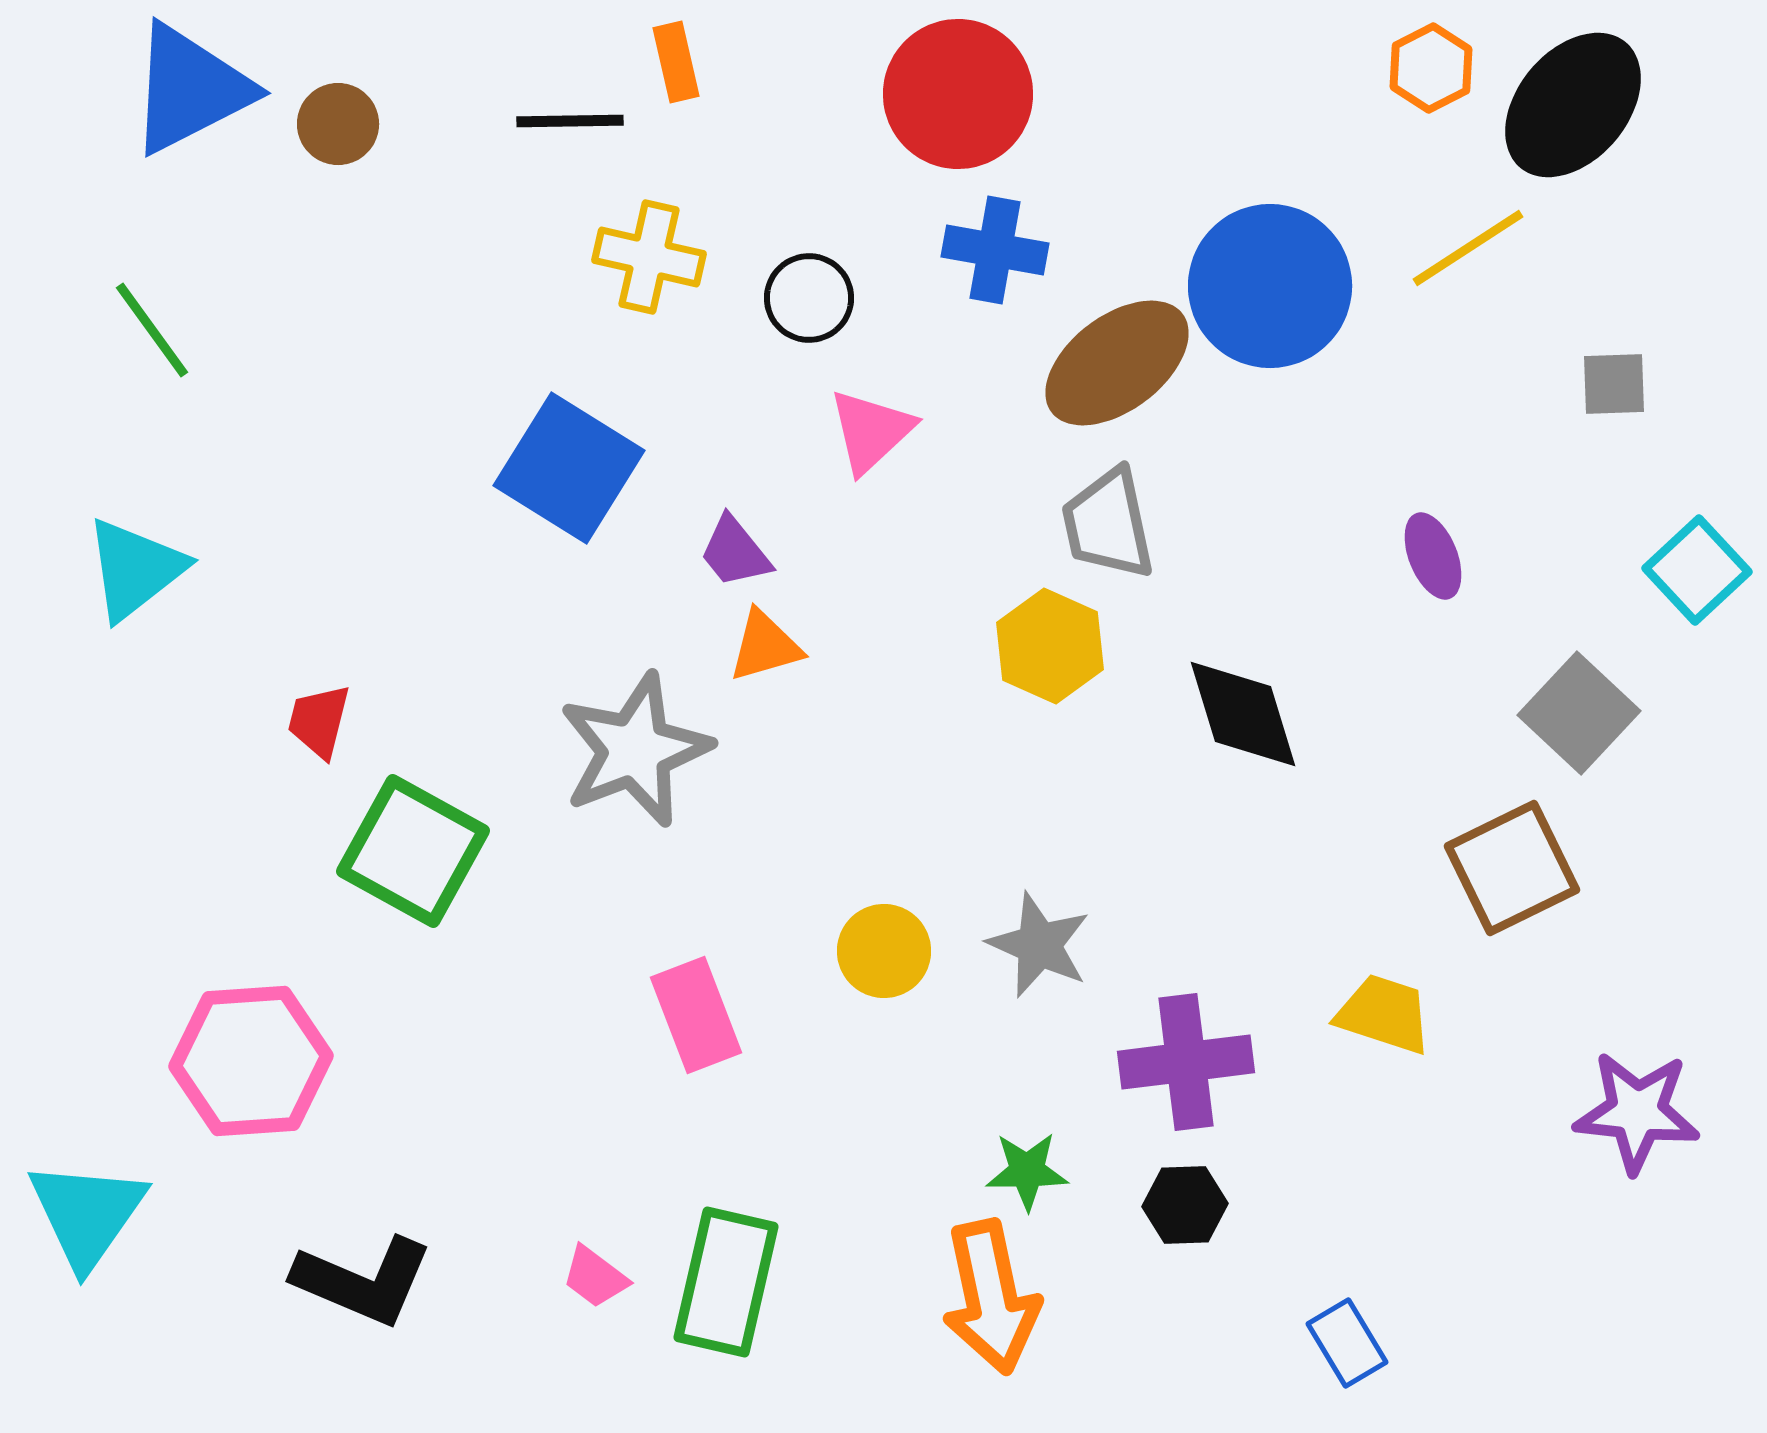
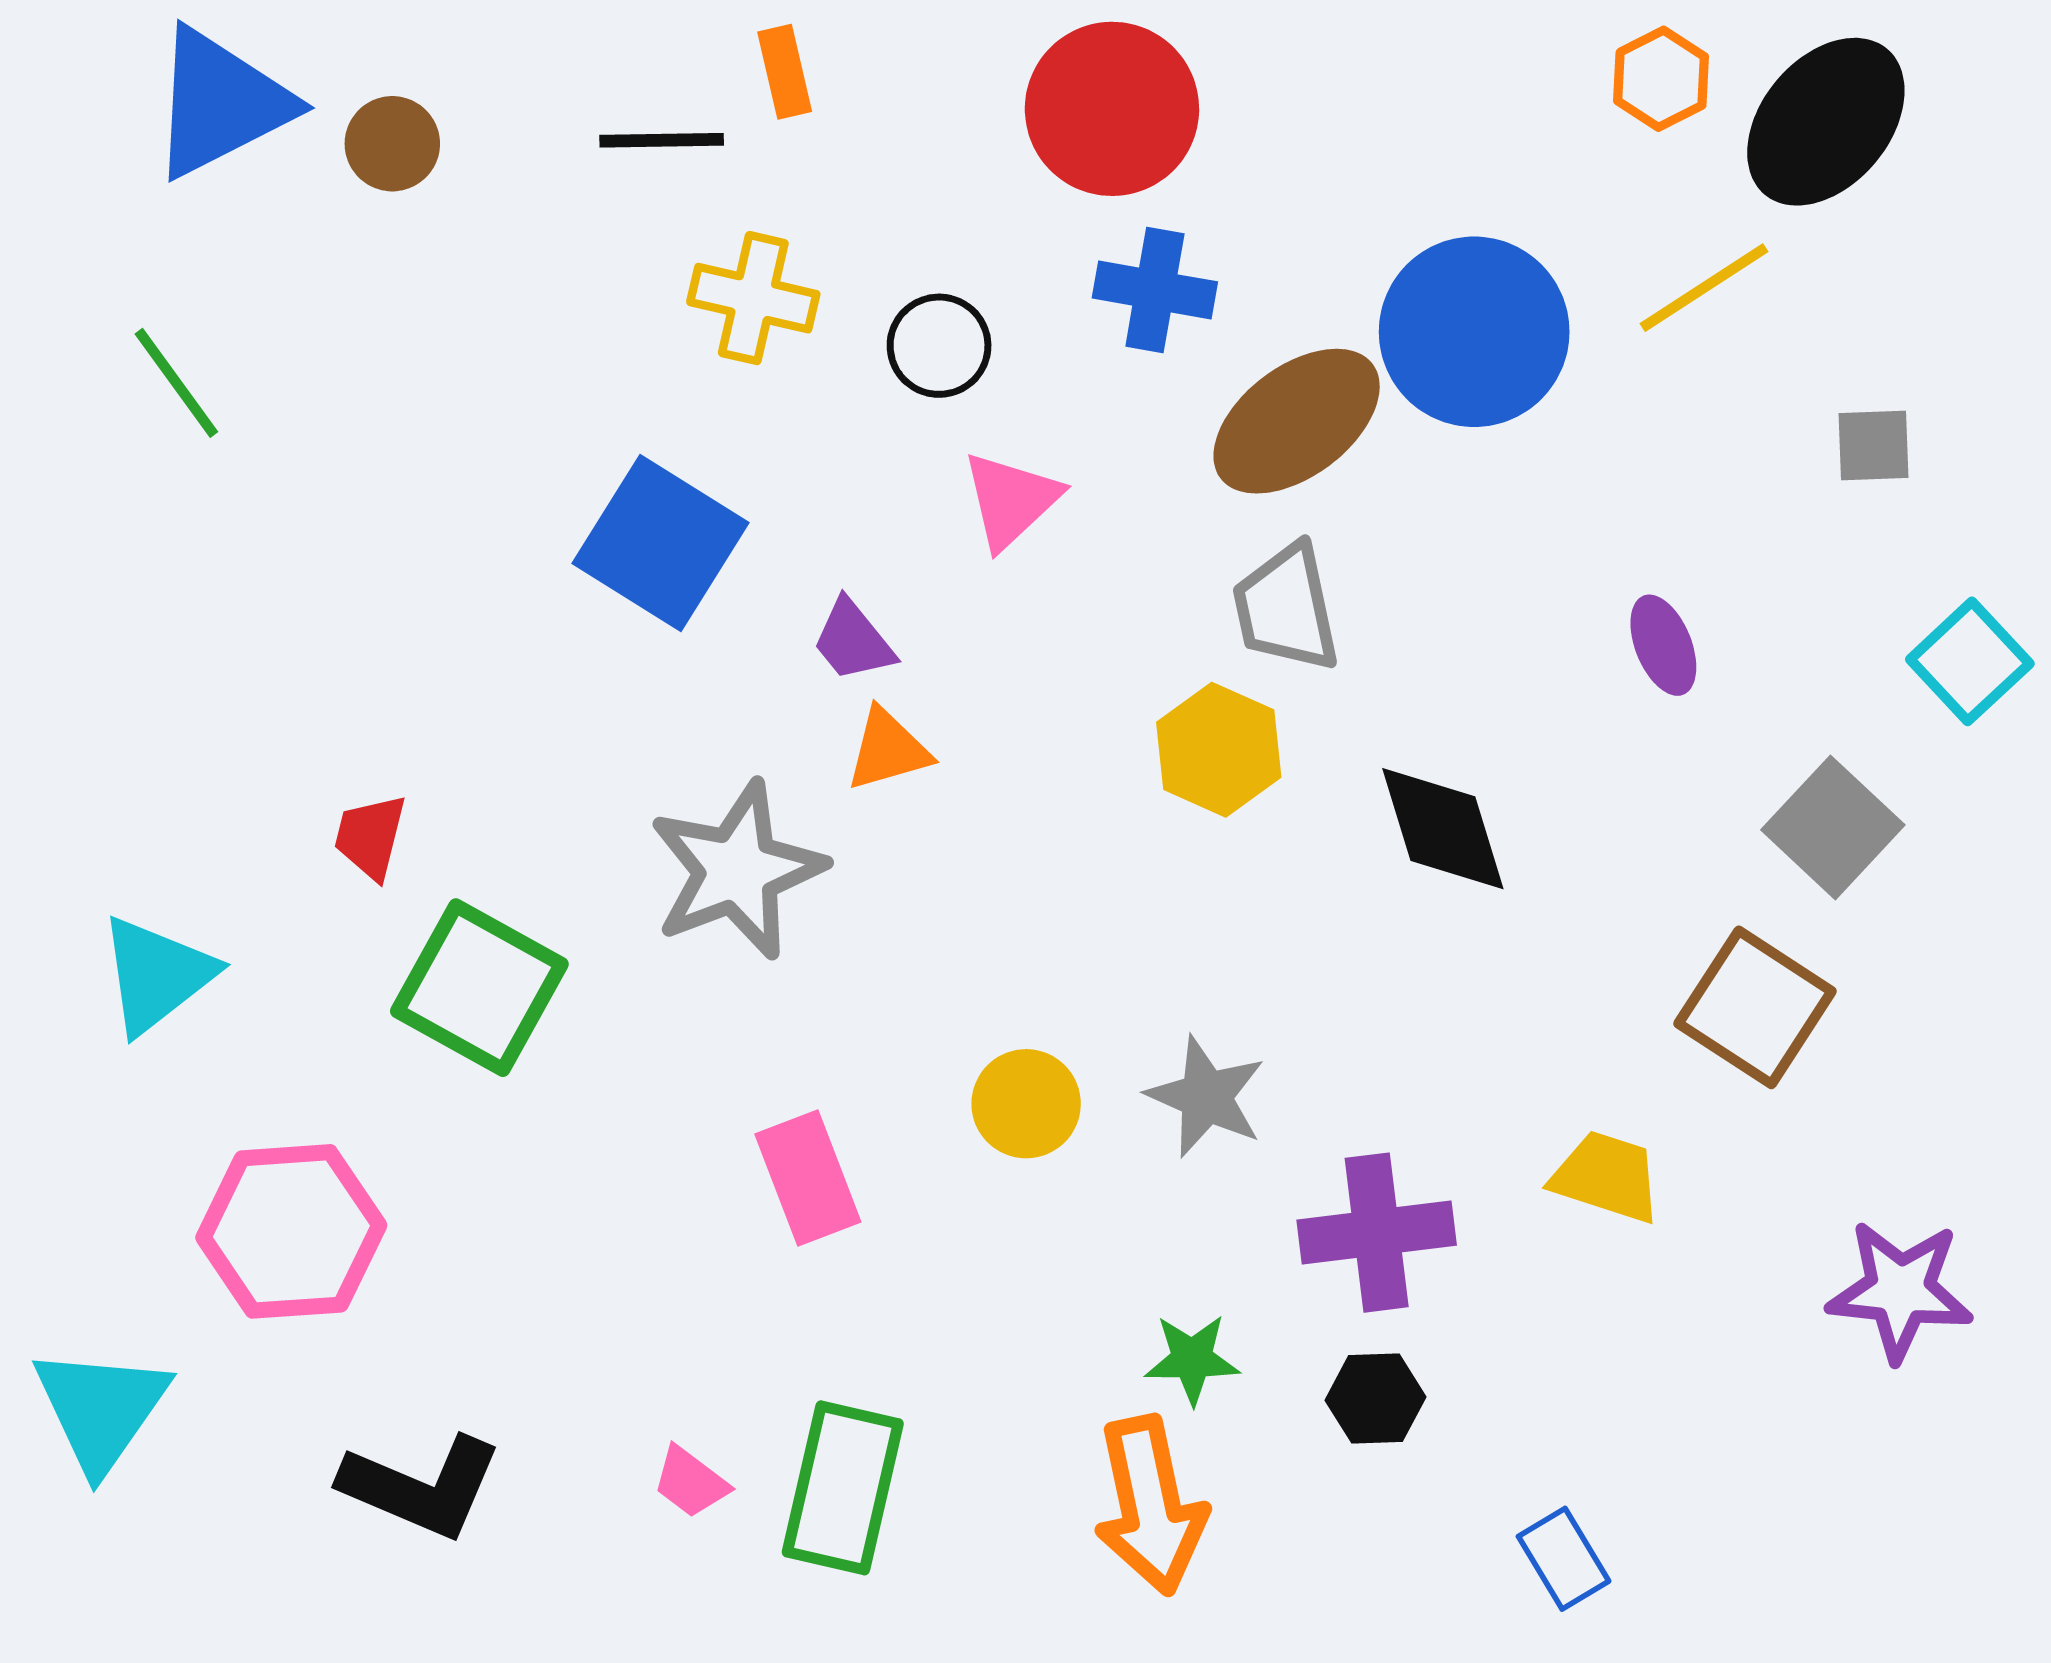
cyan triangle: (135, 569) -> (157, 975), moved
brown square: (1512, 868) -> (1755, 1007), turned -31

